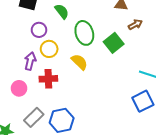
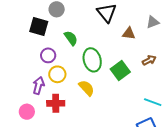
brown arrow: (135, 24) -> (149, 60), moved

